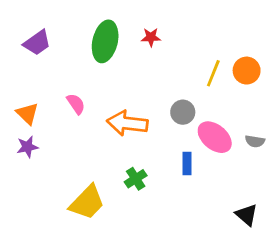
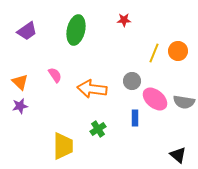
red star: (151, 37) -> (124, 20), moved
gray semicircle: (255, 141) -> (184, 102), size x1.5
yellow trapezoid: (87, 202) -> (63, 146), turned -44

